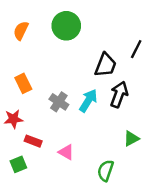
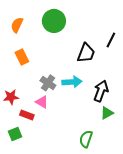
orange rectangle: (23, 83) -> (22, 57), moved
black arrow: (119, 94) -> (101, 91), moved
cyan arrow: (88, 101) -> (72, 82), turned 54
pink triangle: (66, 152) -> (42, 102), moved

